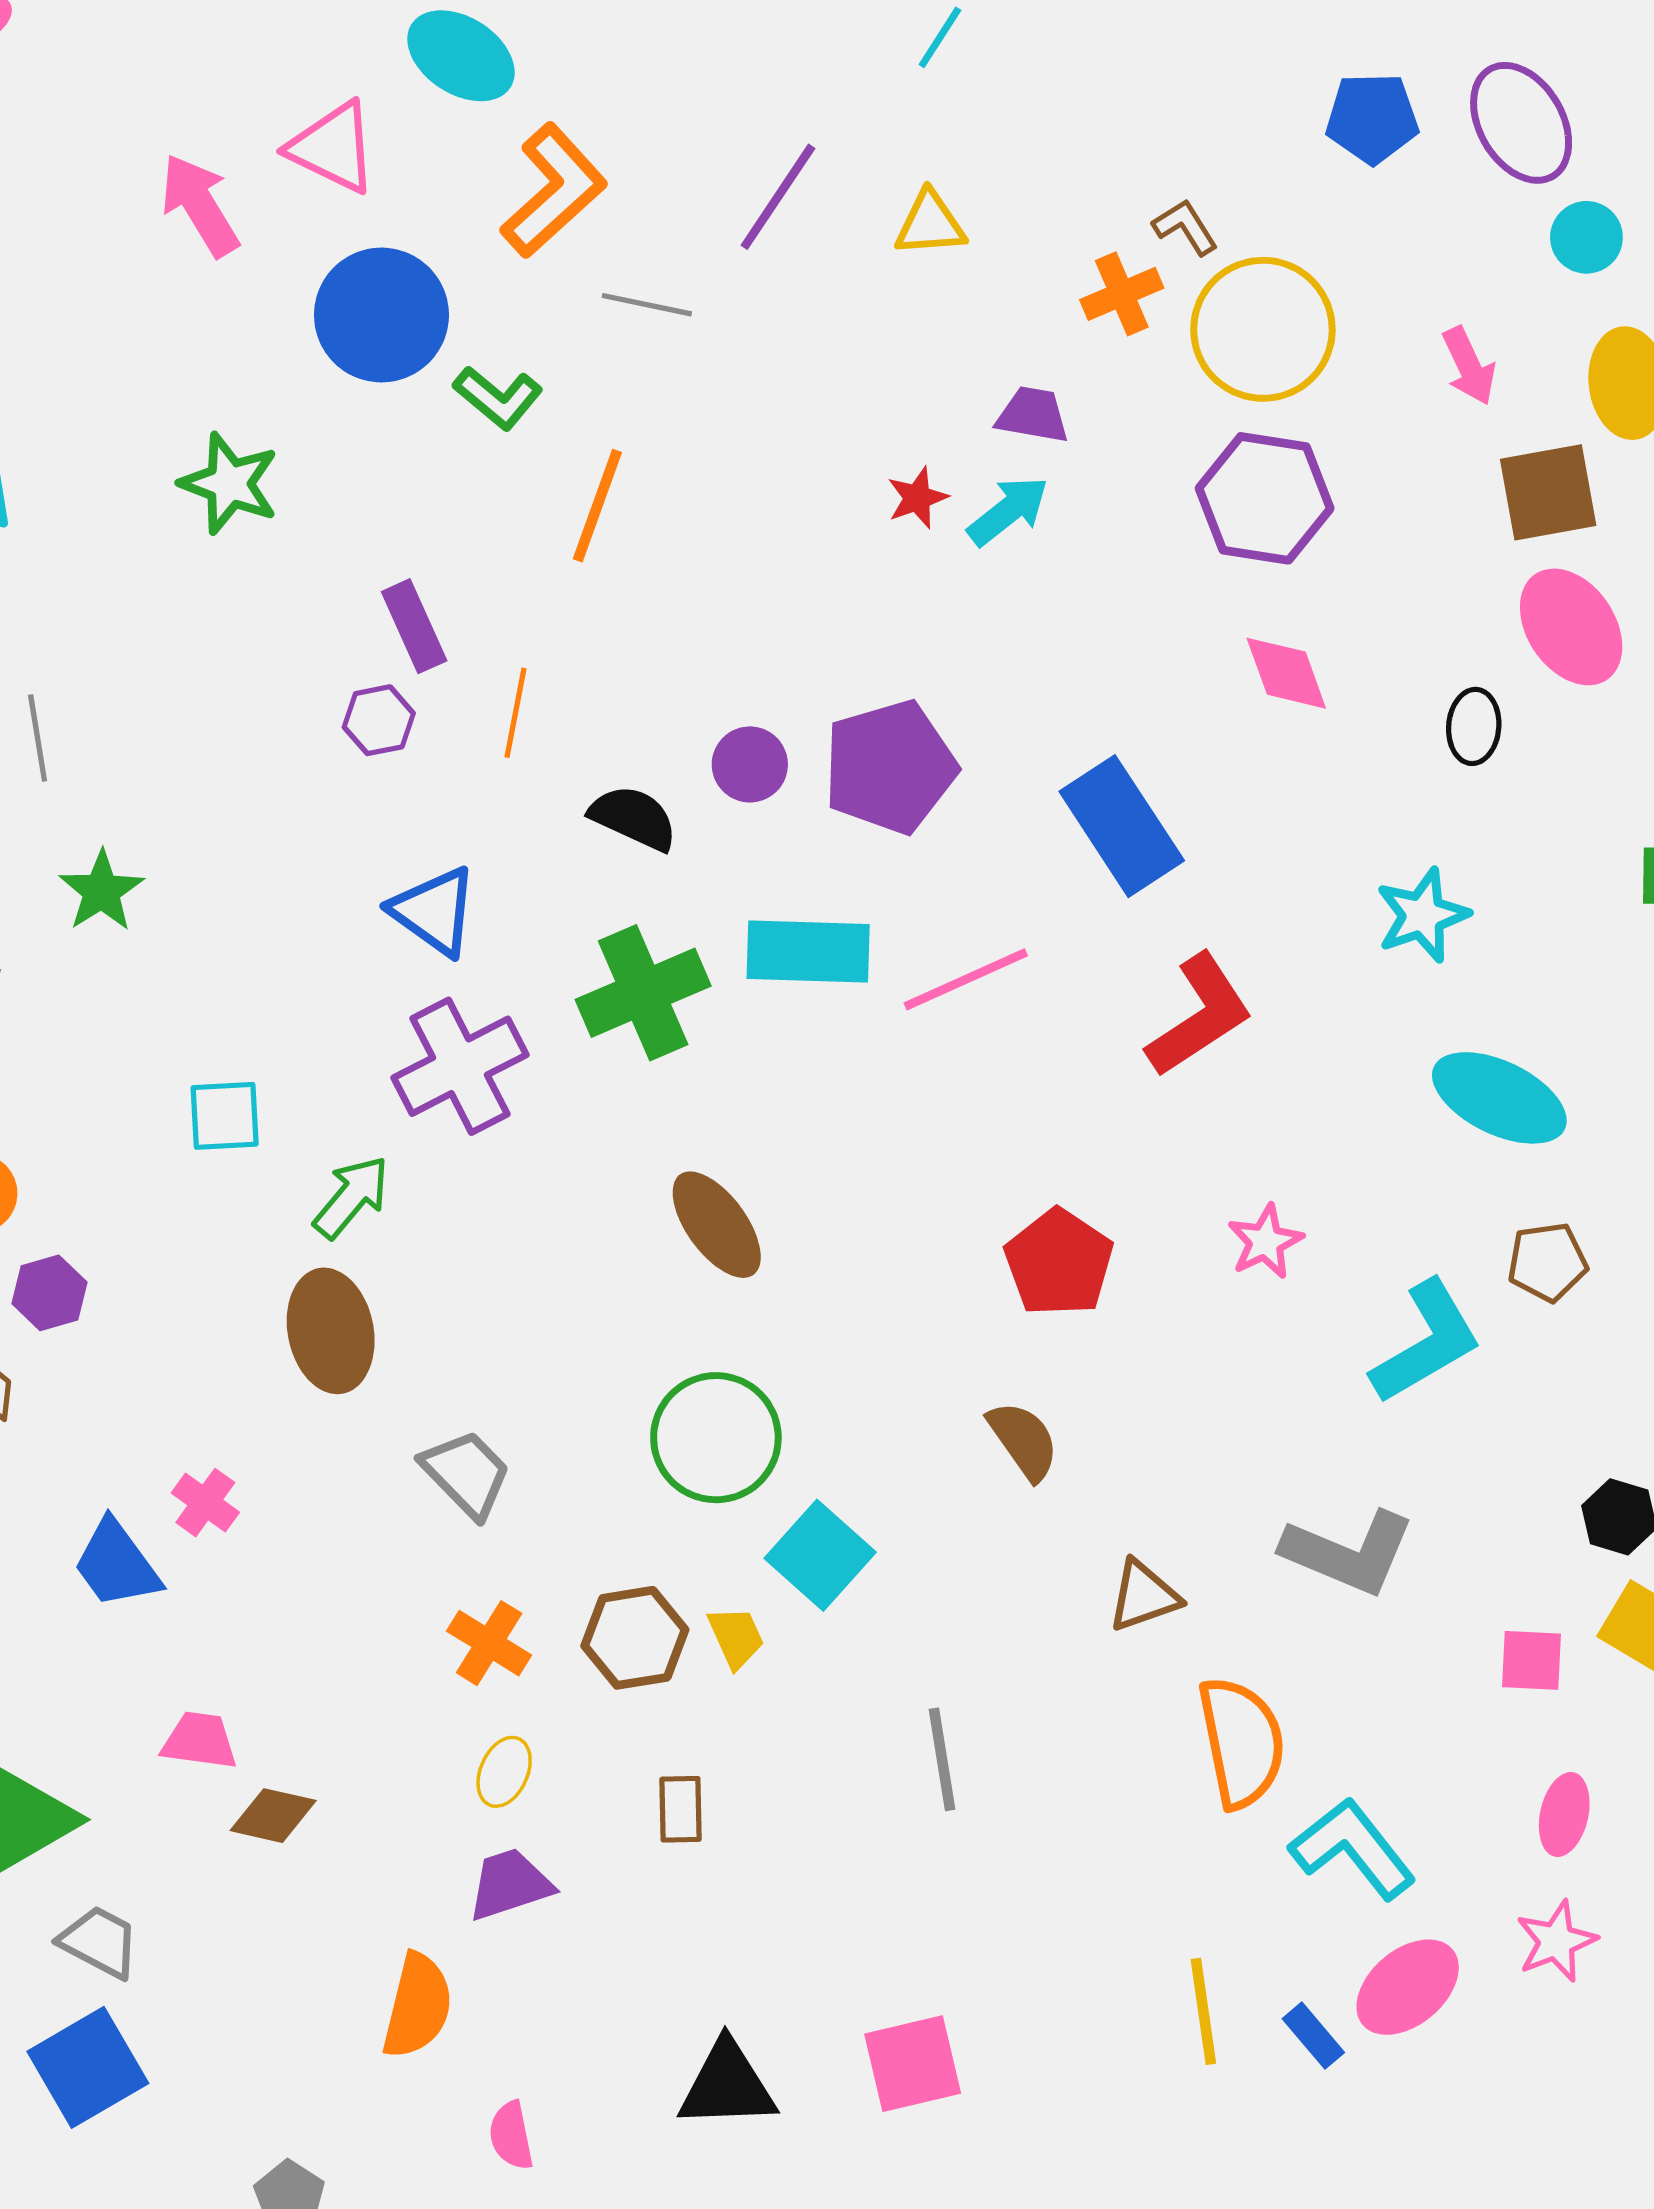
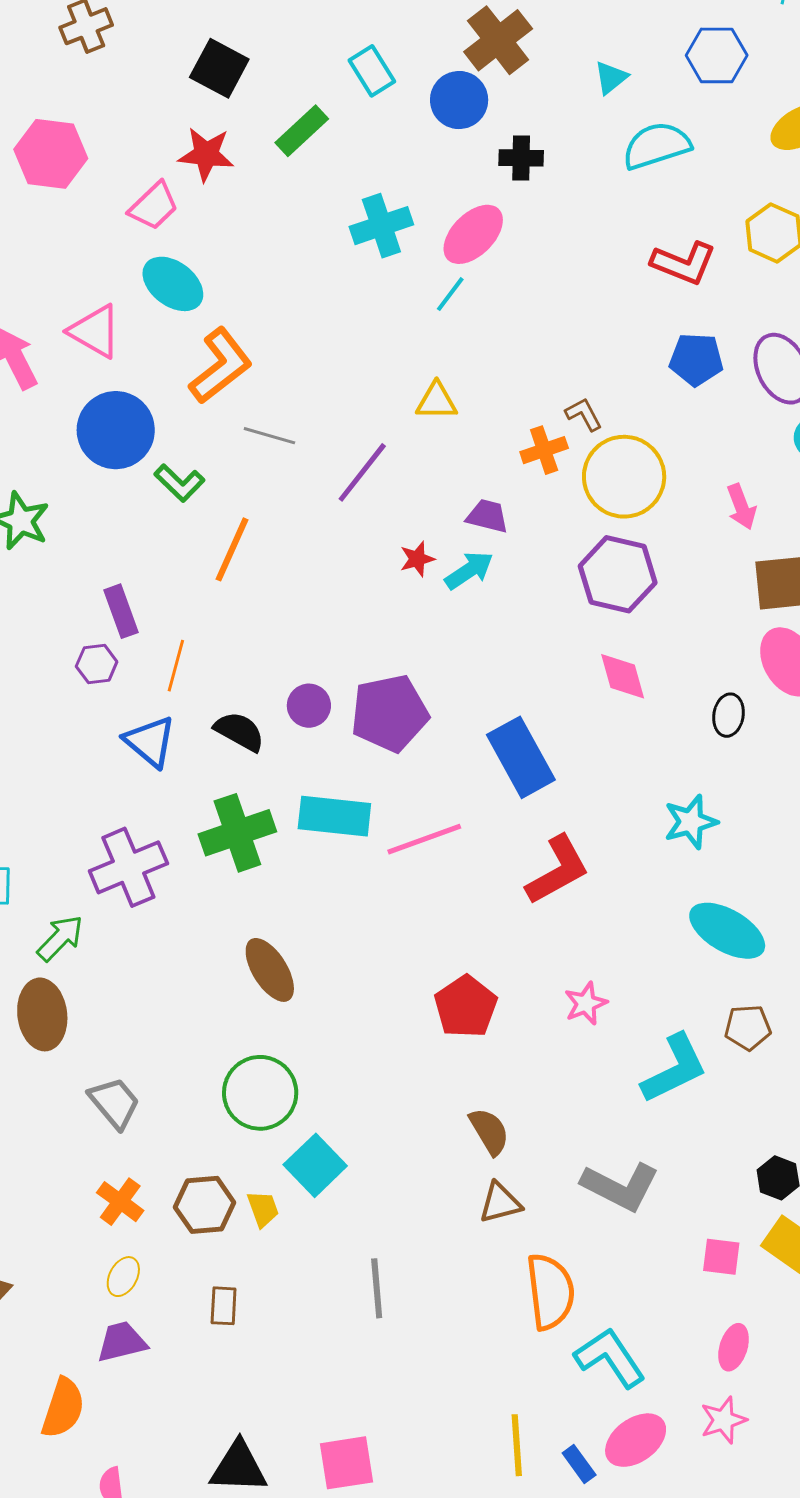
purple line: (778, 197) -> (362, 472), moved
blue triangle: (434, 911) -> (150, 742), moved
brown semicircle: (1023, 1440) -> (489, 1131), moved

